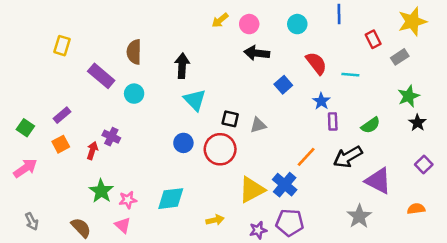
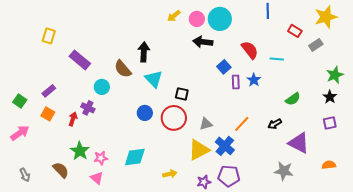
cyan circle: (297, 24) -> (220, 19), moved, size x1.5
red rectangle: (373, 39) -> (295, 31), turned -32
brown semicircle: (134, 52) -> (123, 69), moved, turned -42
cyan circle: (134, 94) -> (102, 87), moved
green star: (409, 96) -> (335, 75), moved
purple rectangle: (333, 121) -> (236, 82), moved
gray triangle: (258, 125) -> (206, 124), moved
orange square: (61, 144) -> (48, 114), turned -32
black arrow: (348, 157) -> (275, 124), size x0.6
purple square: (424, 164) -> (330, 123), moved, turned 32
gray star: (359, 216) -> (284, 171), turned -30
brown semicircle: (81, 228) -> (61, 170), moved

